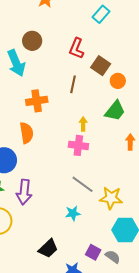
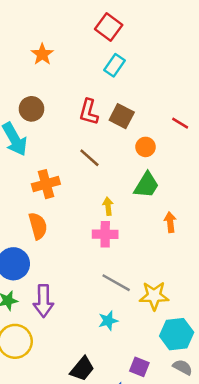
brown square: (101, 66) -> (122, 116), moved
brown line: (73, 84) -> (89, 158), turned -54
gray semicircle: (113, 257) -> (183, 367), moved

